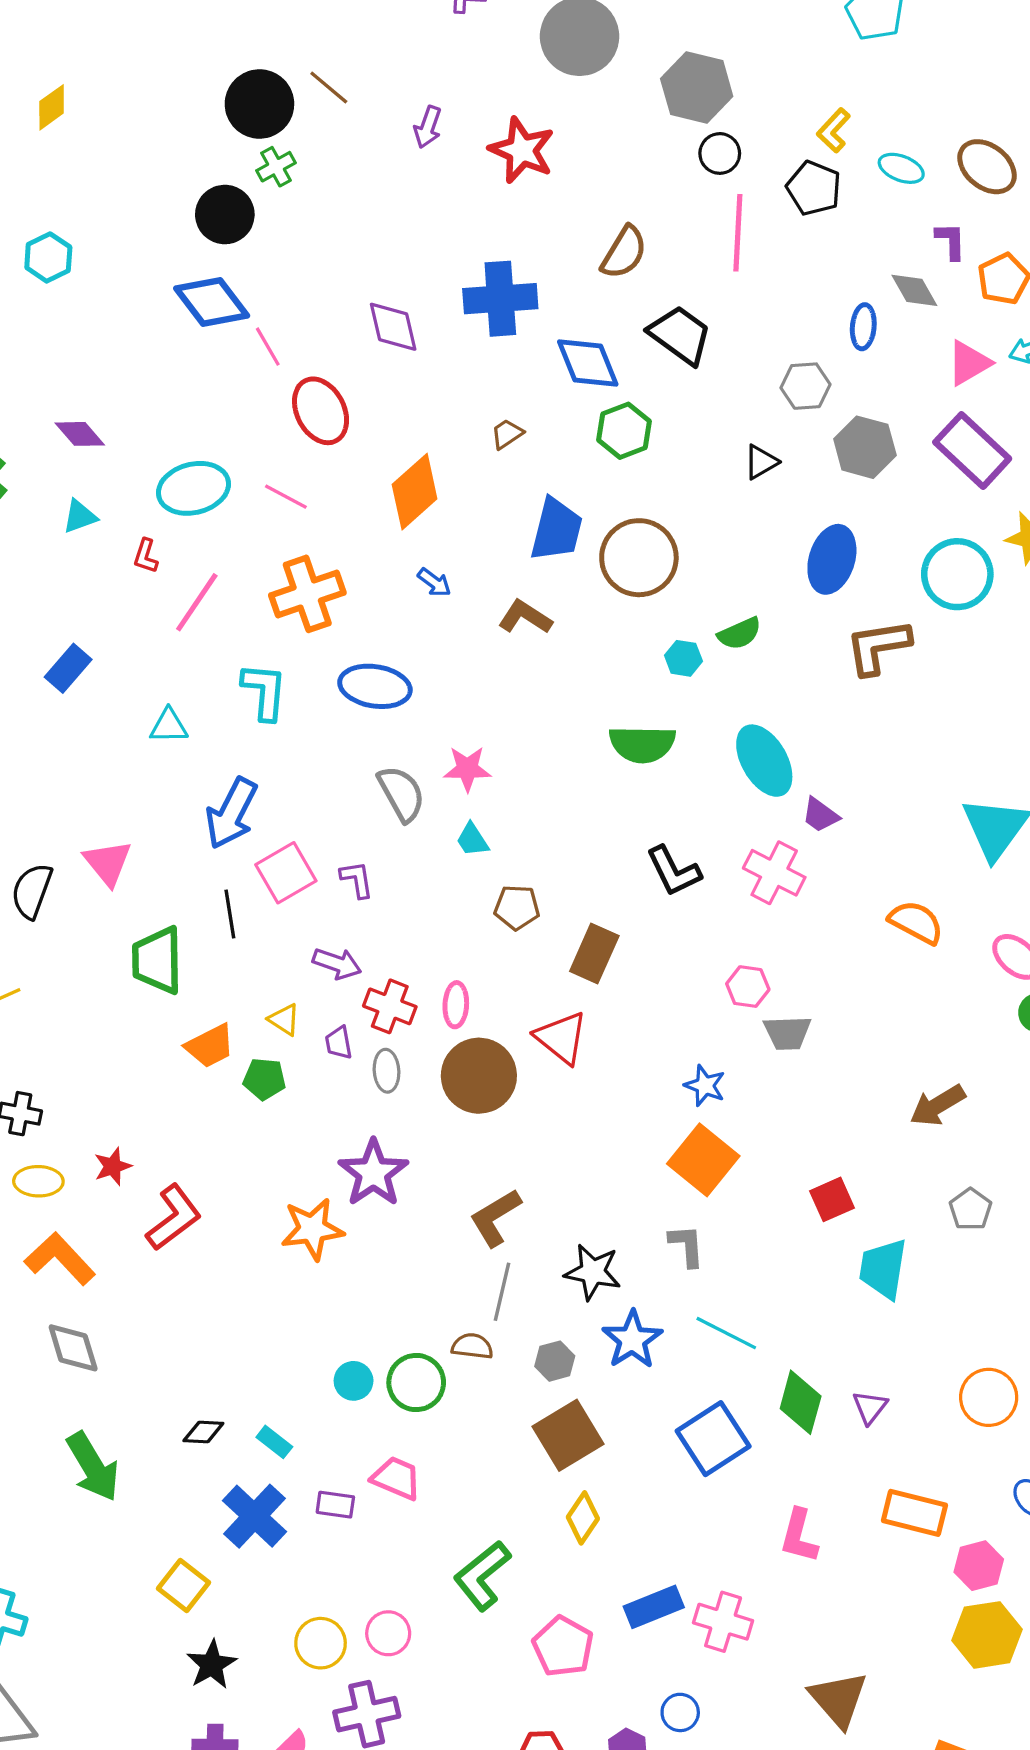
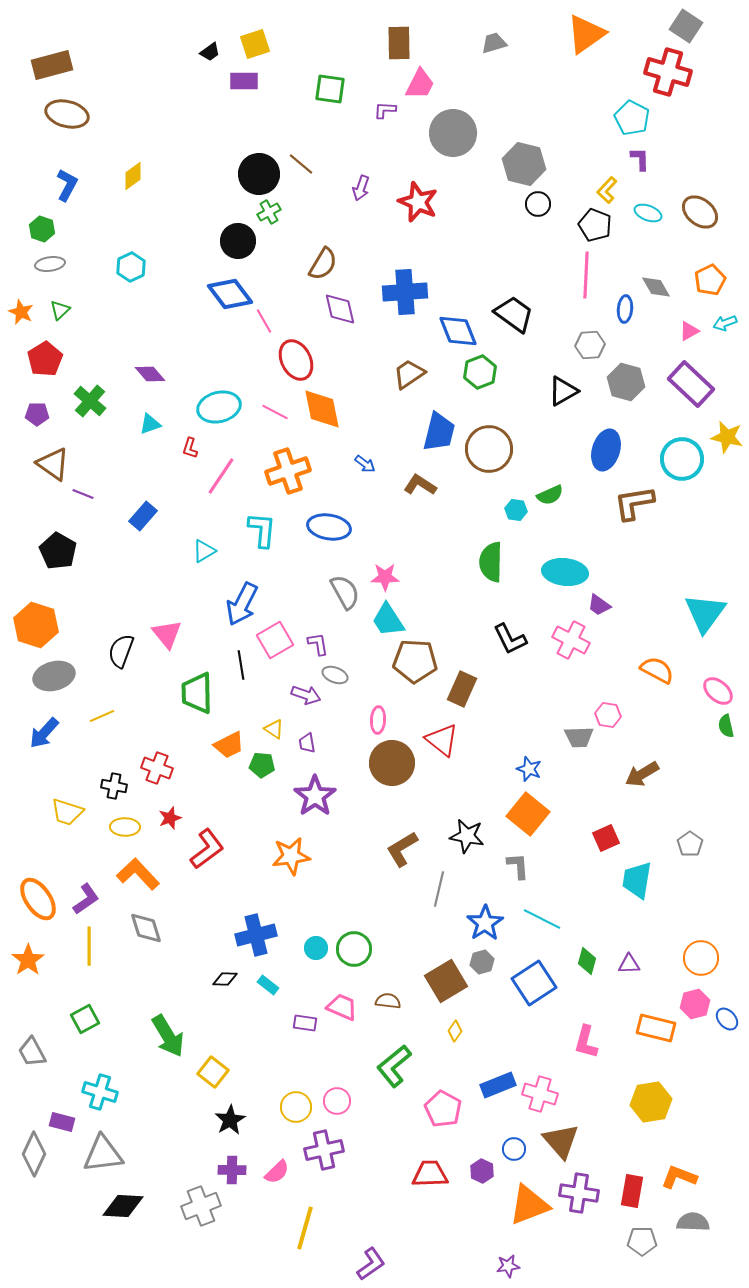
pink line: (738, 233) -> (586, 275), moved
purple L-shape: (951, 241) -> (640, 159), moved
brown semicircle: (624, 252) -> (323, 264), moved
pink triangle: (969, 363) -> (689, 331), size x0.7
brown trapezoid: (507, 434) -> (409, 374), size x1.6
black triangle: (761, 462) -> (563, 391), size x1.4
orange diamond: (415, 492) -> (322, 409), moved, turned -60
cyan triangle: (169, 726) -> (204, 551), turned -30
green semicircle: (642, 744) -> (491, 562), turned 90
cyan ellipse: (764, 761) -> (565, 572), turned -54
cyan trapezoid: (472, 840) -> (388, 620), size x1.6
brown pentagon: (517, 907) -> (415, 661), size x1.6
pink hexagon: (748, 987) -> (608, 715), moved
red cross: (390, 1006) -> (157, 768), moved
gray ellipse: (387, 1071) -> (335, 675), moved, turned -65
brown arrow: (938, 1105) -> (642, 774), moved
purple star: (373, 1173) -> (315, 796), moved
black star: (593, 1272) -> (467, 836), moved
gray line: (502, 1292) -> (439, 889), moved
brown semicircle: (472, 1346) -> (388, 1001), moved
gray hexagon: (555, 1361) -> (482, 962), moved
green diamond: (801, 1402) -> (587, 961), size x0.7
purple triangle: (870, 1407) -> (629, 964), turned 50
green arrow: (93, 1467) -> (168, 1036), moved
blue cross: (255, 1516) -> (256, 935), moved, turned 33
yellow diamond: (583, 1518) -> (455, 1031), size x0.7
pink hexagon: (979, 1566) -> (695, 1004), moved
yellow hexagon: (987, 1635) -> (651, 1102), moved
brown triangle: (839, 1699) -> (561, 1141), moved

